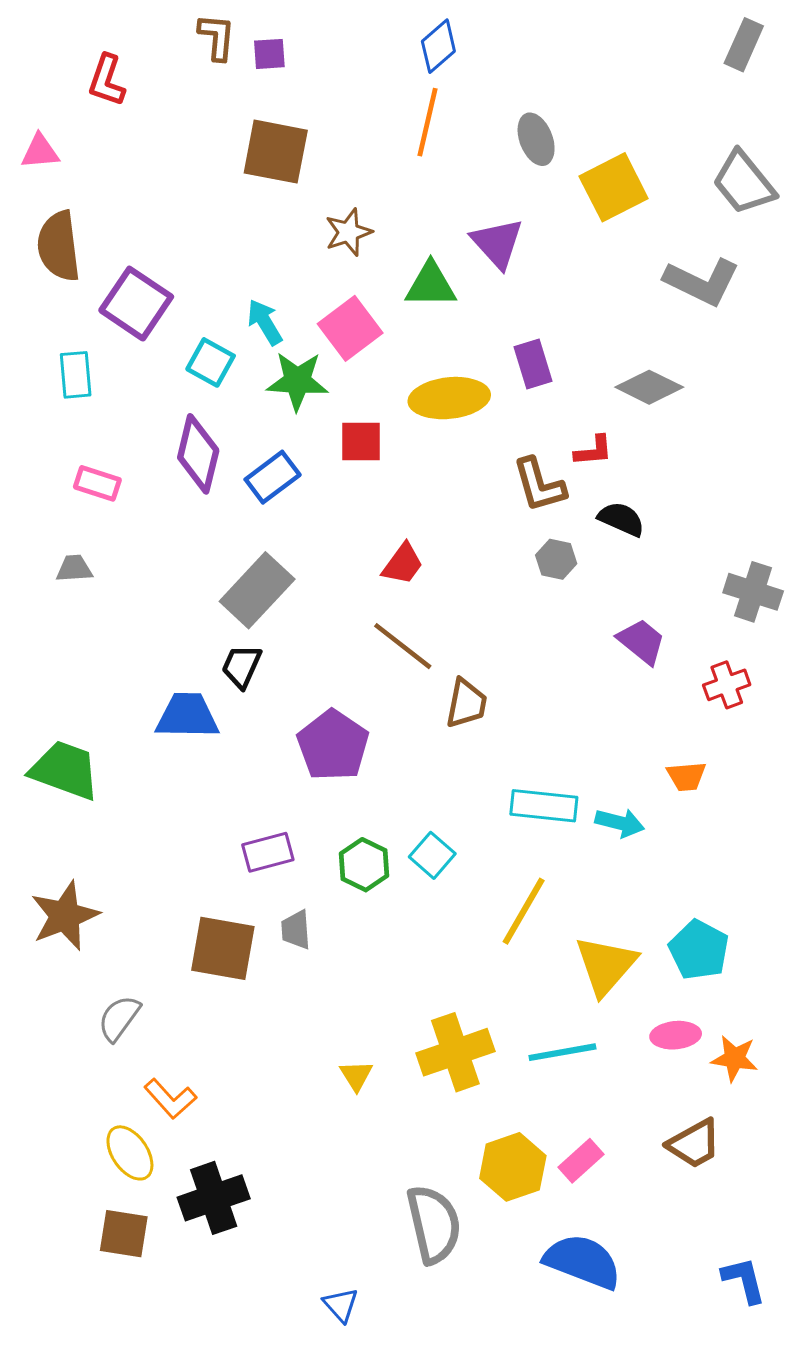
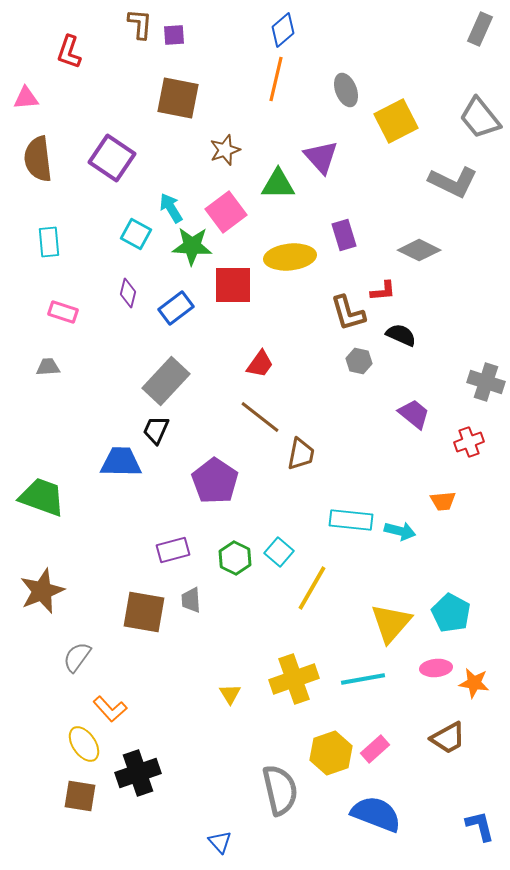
purple square: (136, 304) -> (112, 158), moved
red square: (361, 441) -> (233, 285), size x1.4
purple diamond: (198, 454) -> (128, 293), size x0.6
yellow line: (524, 911) -> (312, 588), moved

